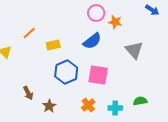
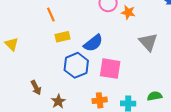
orange line: (29, 33) -> (51, 15), moved, turned -72
blue semicircle: (92, 41) -> (93, 43), moved
orange cross: (88, 105) -> (100, 100), turned 32

